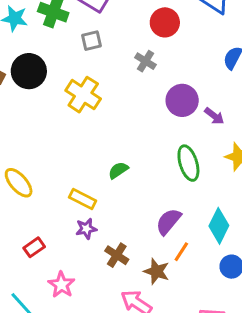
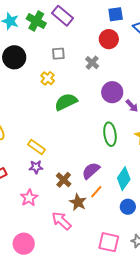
gray square: (92, 41) -> (58, 54), moved
yellow cross: (83, 95) -> (48, 78), size x0.6
green semicircle: (118, 170) -> (66, 102), moved, size x1.6
brown cross: (117, 255) -> (64, 180), moved
pink star: (61, 285) -> (29, 198), moved

